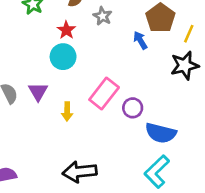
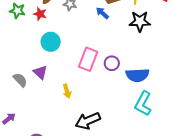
red star: (66, 30) -> (40, 14), moved
black star: (185, 65) -> (140, 21), turned 30
yellow arrow: (67, 111) -> (67, 91), moved

